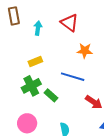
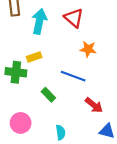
cyan arrow: (38, 28) -> (39, 21), size x1.6
green cross: (31, 86) -> (16, 72), moved, turned 30

